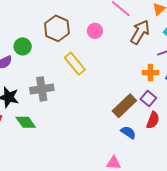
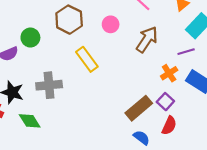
brown arrow: (140, 32) -> (147, 39), moved
orange cross: (150, 73) -> (169, 73), turned -35

